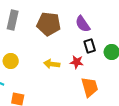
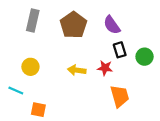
brown pentagon: (49, 24) -> (73, 25), turned 30

